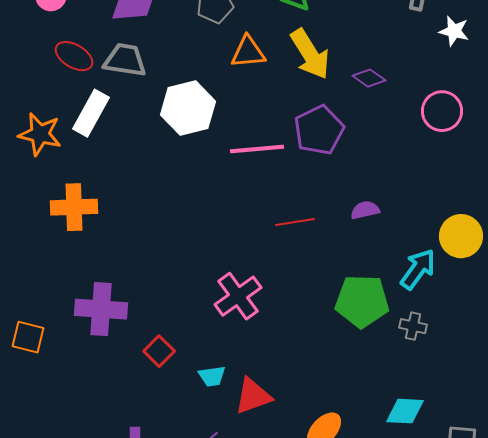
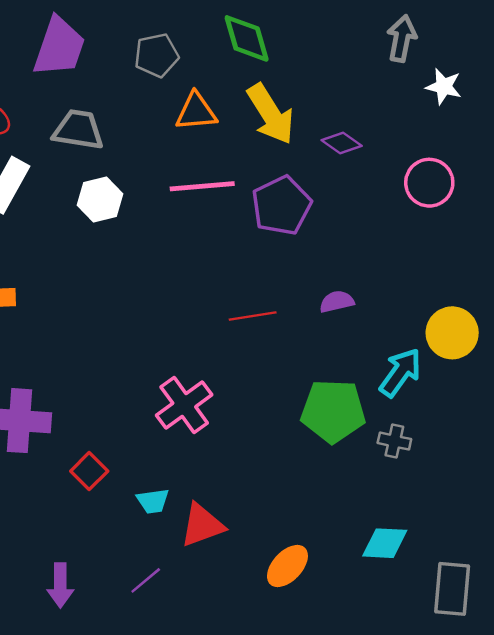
gray trapezoid: (125, 60) -> (78, 130), moved
white hexagon: (188, 108) -> (100, 199), moved, size x0.7
pink line: (257, 149) -> (202, 186), moved

